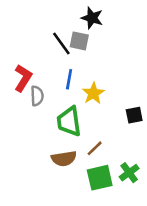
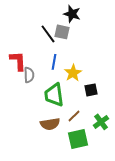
red L-shape: (23, 78) -> (18, 61), turned -35
black square: (134, 115) -> (91, 90), moved
green cross: (129, 173) -> (101, 122), moved

